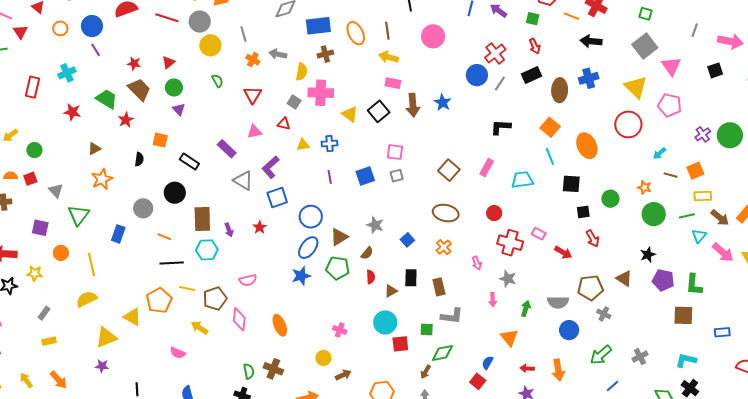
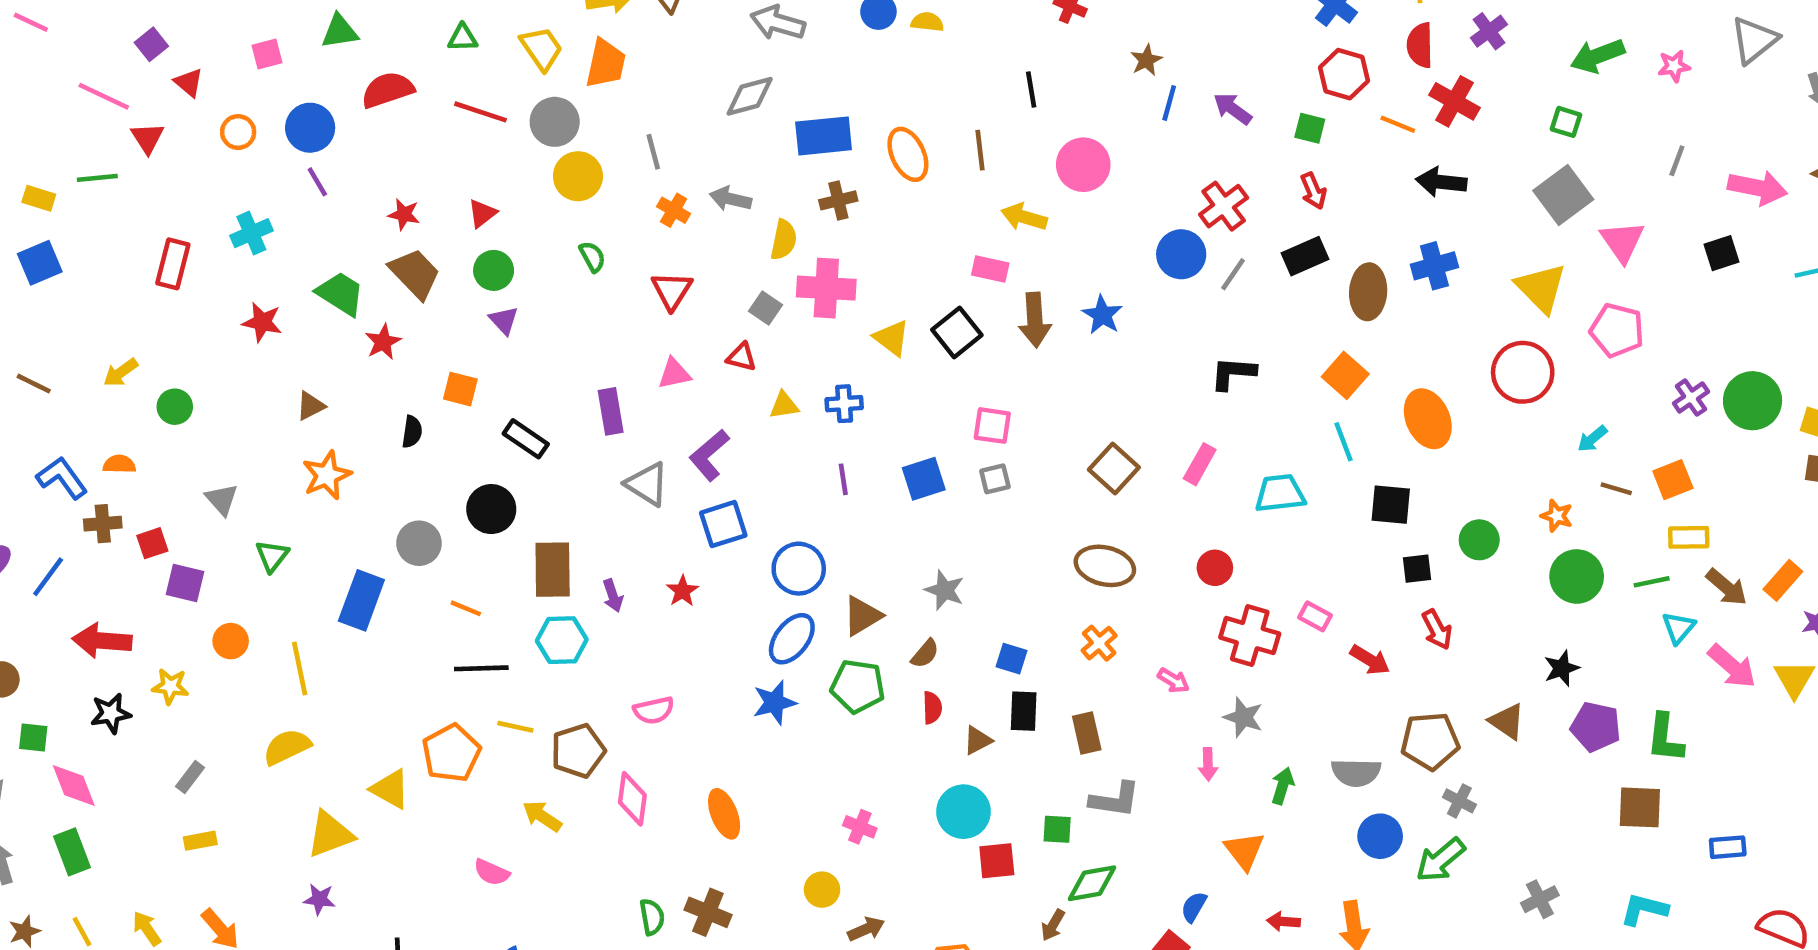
yellow arrow: (389, 57) -> (1024, 217), moved
purple rectangle: (227, 149) -> (611, 411), turned 36
red square: (30, 179) -> (152, 543), moved
green triangle: (79, 215) -> (272, 556), size x0.7
blue rectangle: (118, 234) -> (361, 600), size x1.4
blue square: (407, 240) -> (1012, 659), moved, turned -32
pink arrow: (477, 263) -> (1173, 681), turned -40
green arrow: (601, 355) -> (1441, 860), moved

